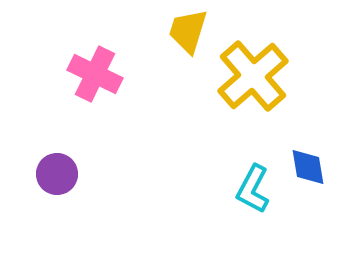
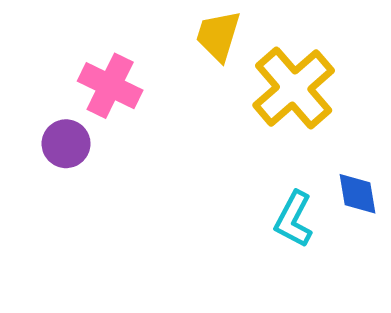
purple circle: (57, 174) -> (66, 144), moved

